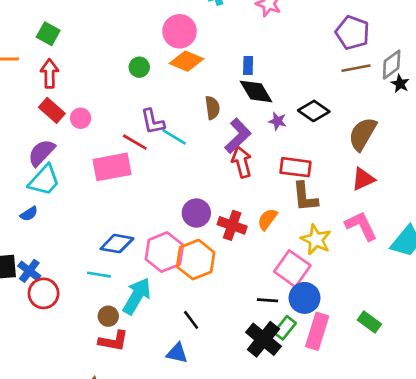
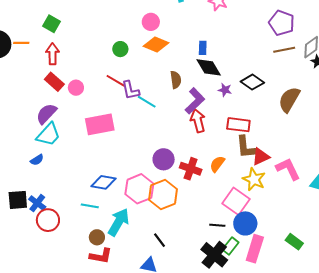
pink circle: (180, 31) -> (151, 22), size x0.7
red line: (135, 142) -> (115, 81), moved
red triangle: (363, 179) -> (261, 157), moved

